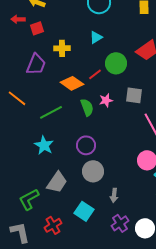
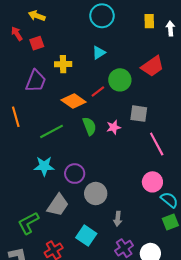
red arrow: (18, 19) -> (17, 34), turned 56
orange line: (17, 98) -> (16, 117), turned 36
pink star: (106, 100) -> (114, 127), moved
cyan star: (44, 145) -> (44, 166), turned -30
purple circle: (86, 145) -> (75, 174), moved

